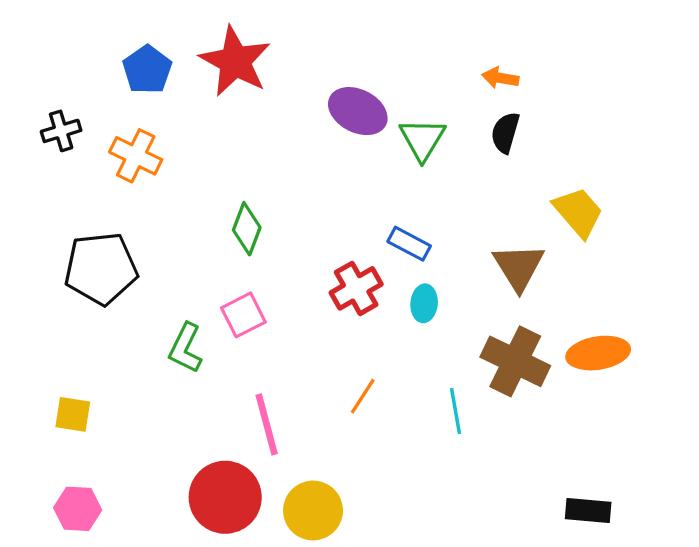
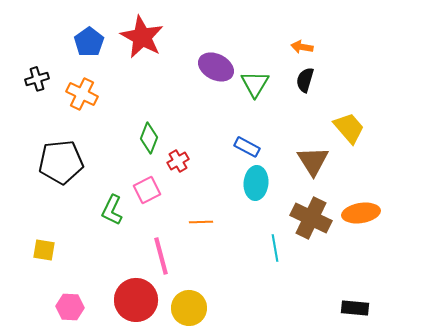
red cross: (356, 288) -> (178, 161), moved, size x0.7
cyan ellipse: (424, 303) -> (256, 183), size x1.5
orange line: (363, 396) -> (201, 222), moved, turned 55
pink hexagon: (78, 509) -> (70, 307), moved

